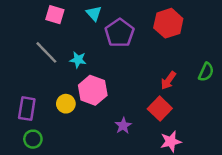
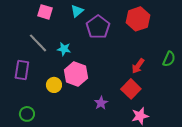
cyan triangle: (94, 13) -> (77, 11), turned 32
purple rectangle: (27, 109) -> (22, 70), moved

